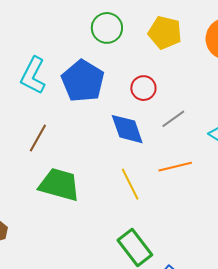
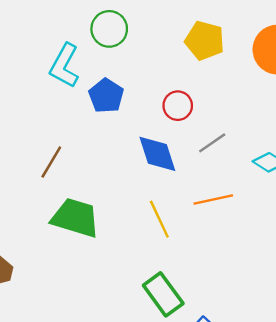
green circle: (107, 28) -> (109, 29), moved
cyan L-shape: (33, 76) -> (64, 66), moved
blue pentagon: (83, 81) -> (106, 96), size x0.7

